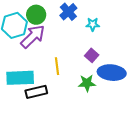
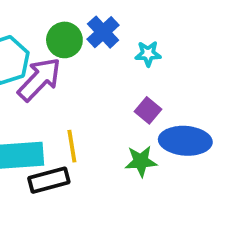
green circle: (36, 15) -> (64, 40), moved
yellow line: (57, 66) -> (72, 146), moved

